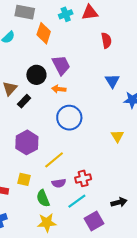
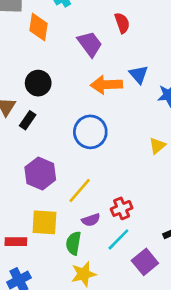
purple trapezoid: (61, 65) -> (90, 44), moved
orange arrow: (59, 89) -> (106, 85), moved, size x1.6
yellow triangle: (117, 136) -> (157, 146), turned 32
yellow square: (24, 179) -> (44, 222), size x1.5
green semicircle: (43, 198) -> (73, 243), turned 42

